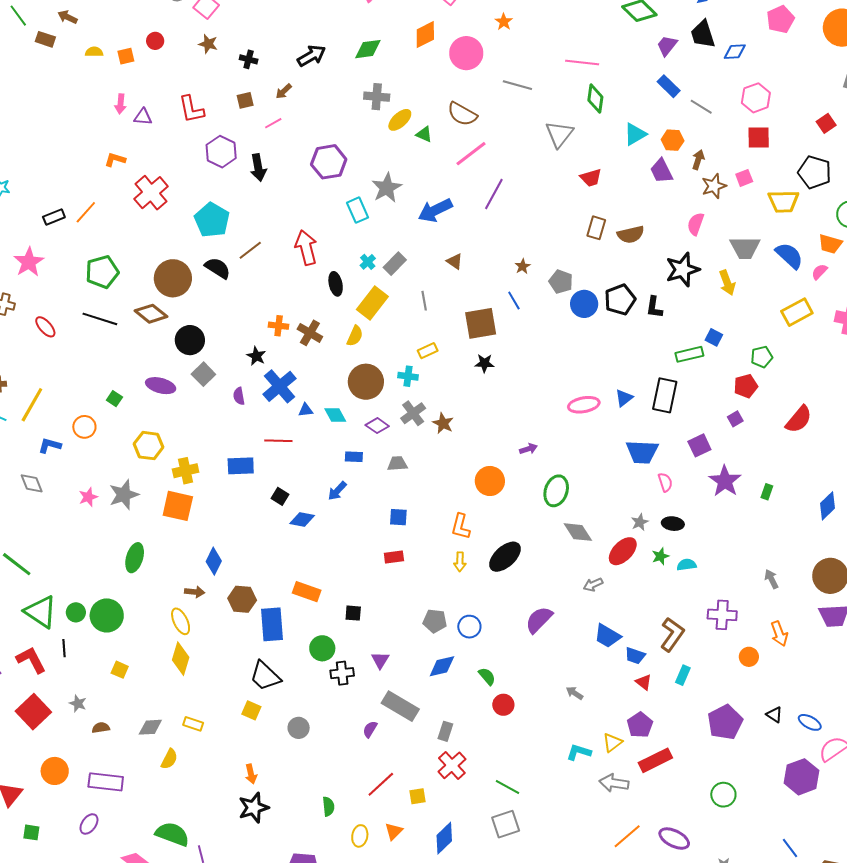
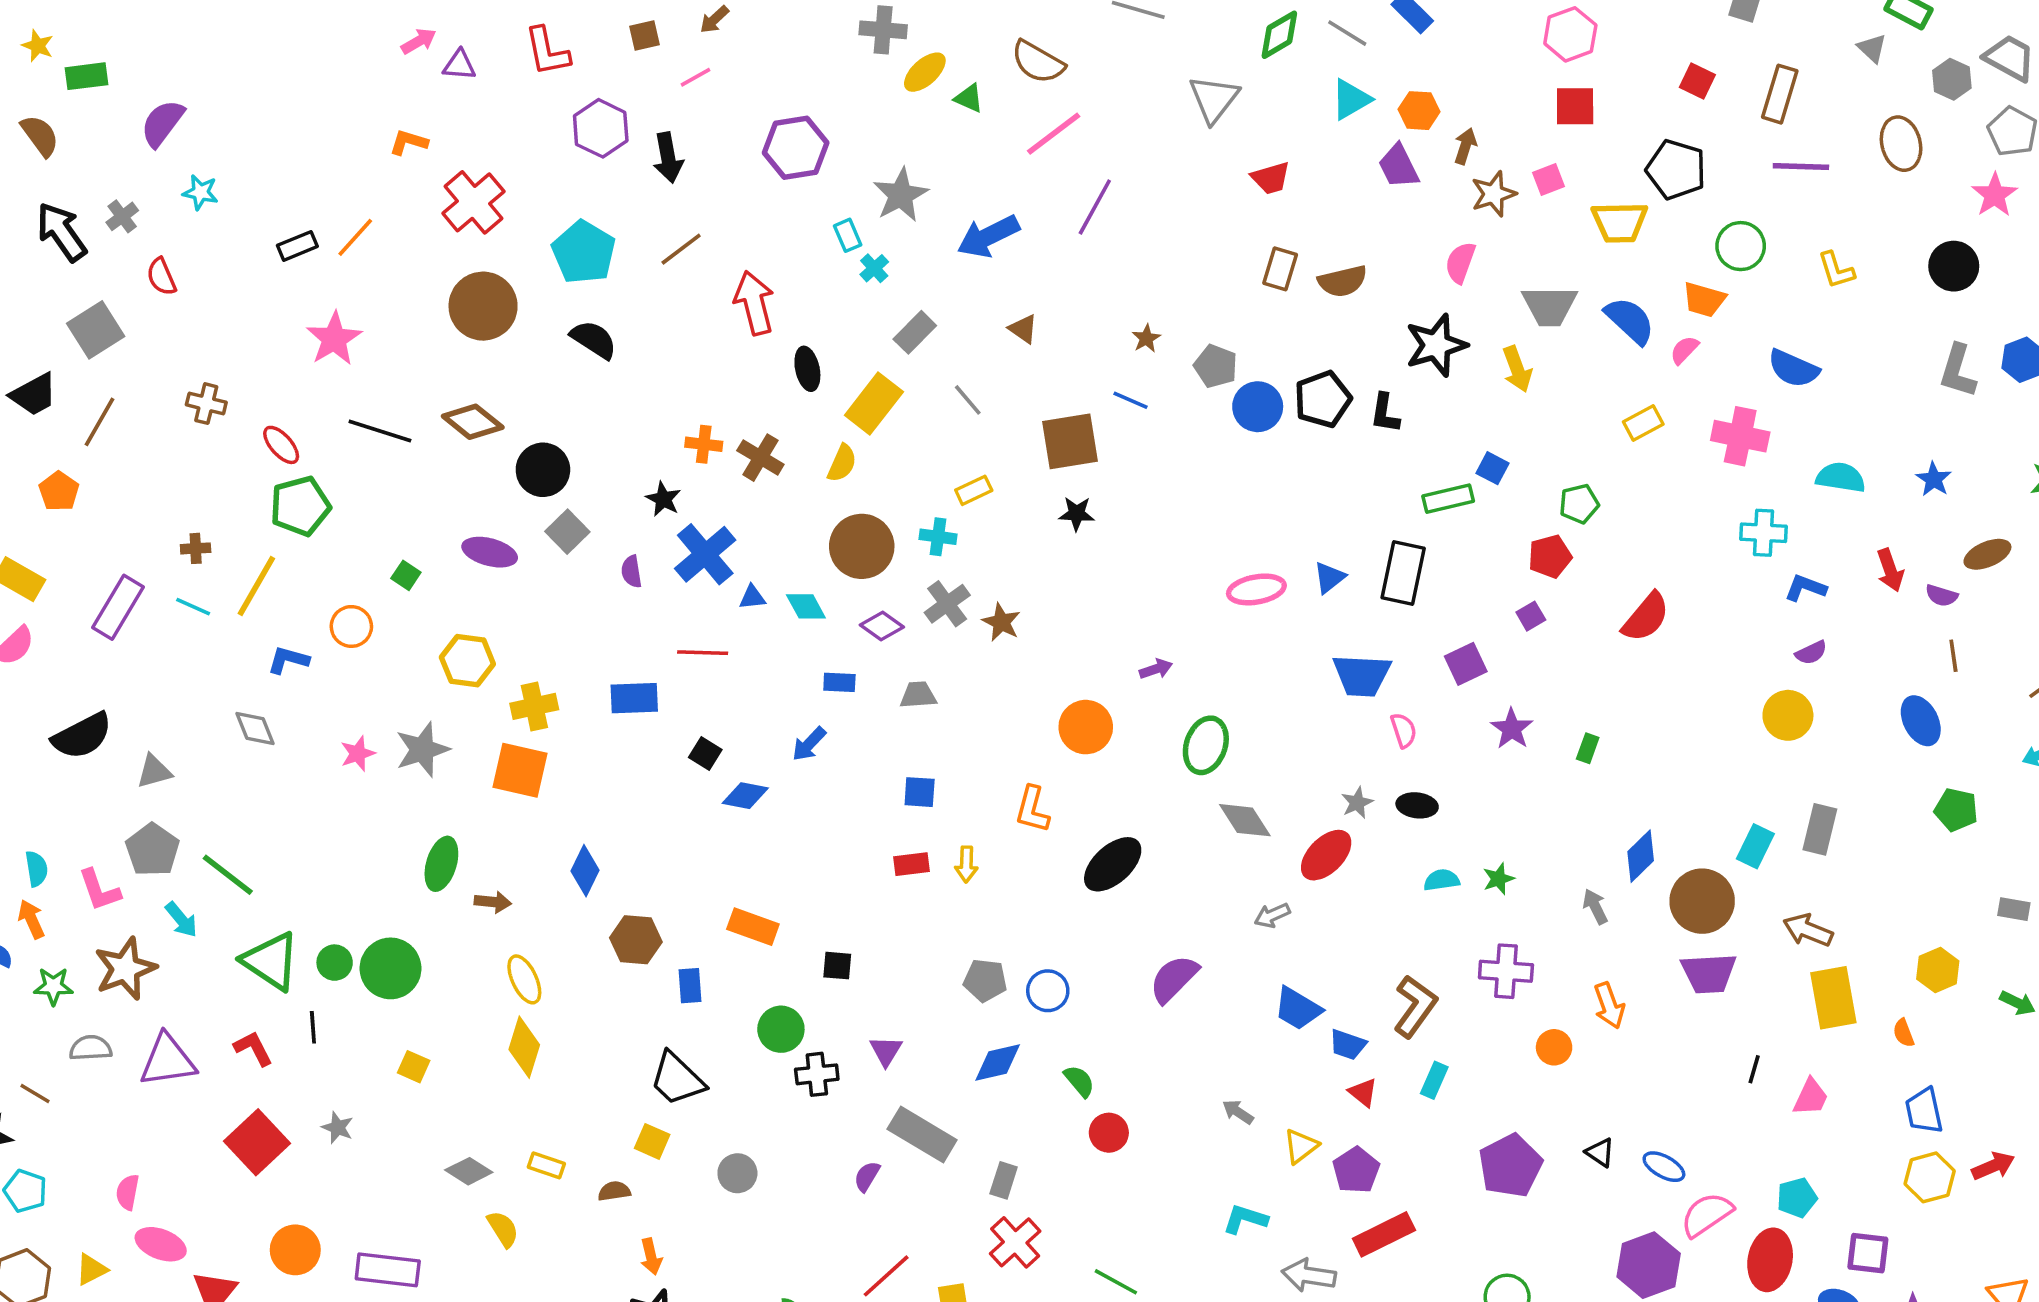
green diamond: (595, 99) -> (1279, 35), turned 52
pink arrow: (121, 104) -> (419, 41), turned -126
gray line: (701, 107) -> (1347, 33), moved
red square: (826, 123) -> (1697, 81), turned -30
cyan rectangle: (358, 210) -> (848, 235), size x0.7
brown line: (250, 250) -> (681, 249), moved
pink star: (29, 262) -> (334, 339), moved
cyan cross: (368, 262) -> (874, 268), moved
green pentagon: (102, 272) -> (300, 506), moved
brown circle: (173, 278) -> (483, 306), moved
gray line: (424, 301) -> (968, 400), turned -30
blue line: (514, 301) -> (1131, 400), turned -36
yellow rectangle: (797, 312) -> (1643, 423), size x0.7
purple star: (725, 481) -> (1512, 729), size x0.7
blue diamond: (828, 506) -> (1641, 856), moved
green star: (660, 556) -> (1498, 879), moved
yellow arrow: (460, 562) -> (966, 864), moved
brown arrow: (195, 592) -> (493, 902), moved
blue rectangle: (272, 624) -> (690, 986), size x0.6
red L-shape: (31, 660) -> (253, 1048), size x0.7
gray diamond: (150, 727) -> (469, 1171), turned 35
brown semicircle: (101, 728) -> (614, 1191), moved
yellow triangle: (612, 742) -> (1301, 1146), moved
yellow semicircle: (169, 759) -> (503, 1229), turned -60

